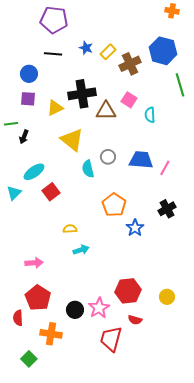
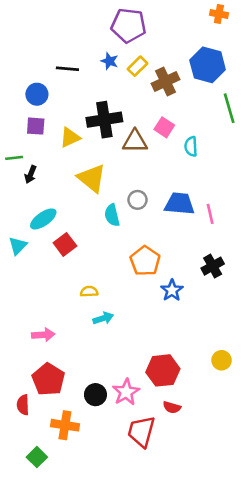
purple pentagon: (54, 20) -> (129, 25), moved
pink line: (165, 168) -> (210, 214), turned -42
yellow circle: (167, 297) -> (222, 360), moved

